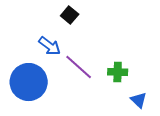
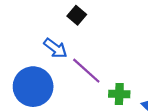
green cross: (118, 72) -> (119, 94), moved

